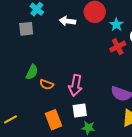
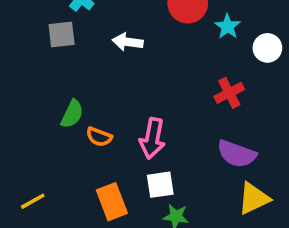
white arrow: (67, 21) -> (128, 42), moved
red cross: (118, 47) -> (229, 93), moved

